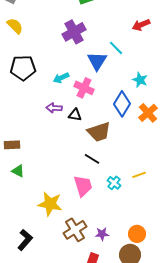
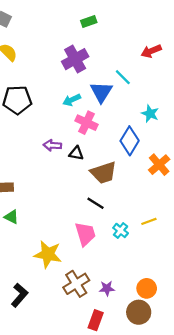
cyan arrow: (61, 78) -> (72, 100), moved
orange cross: (148, 113) -> (159, 165), moved

